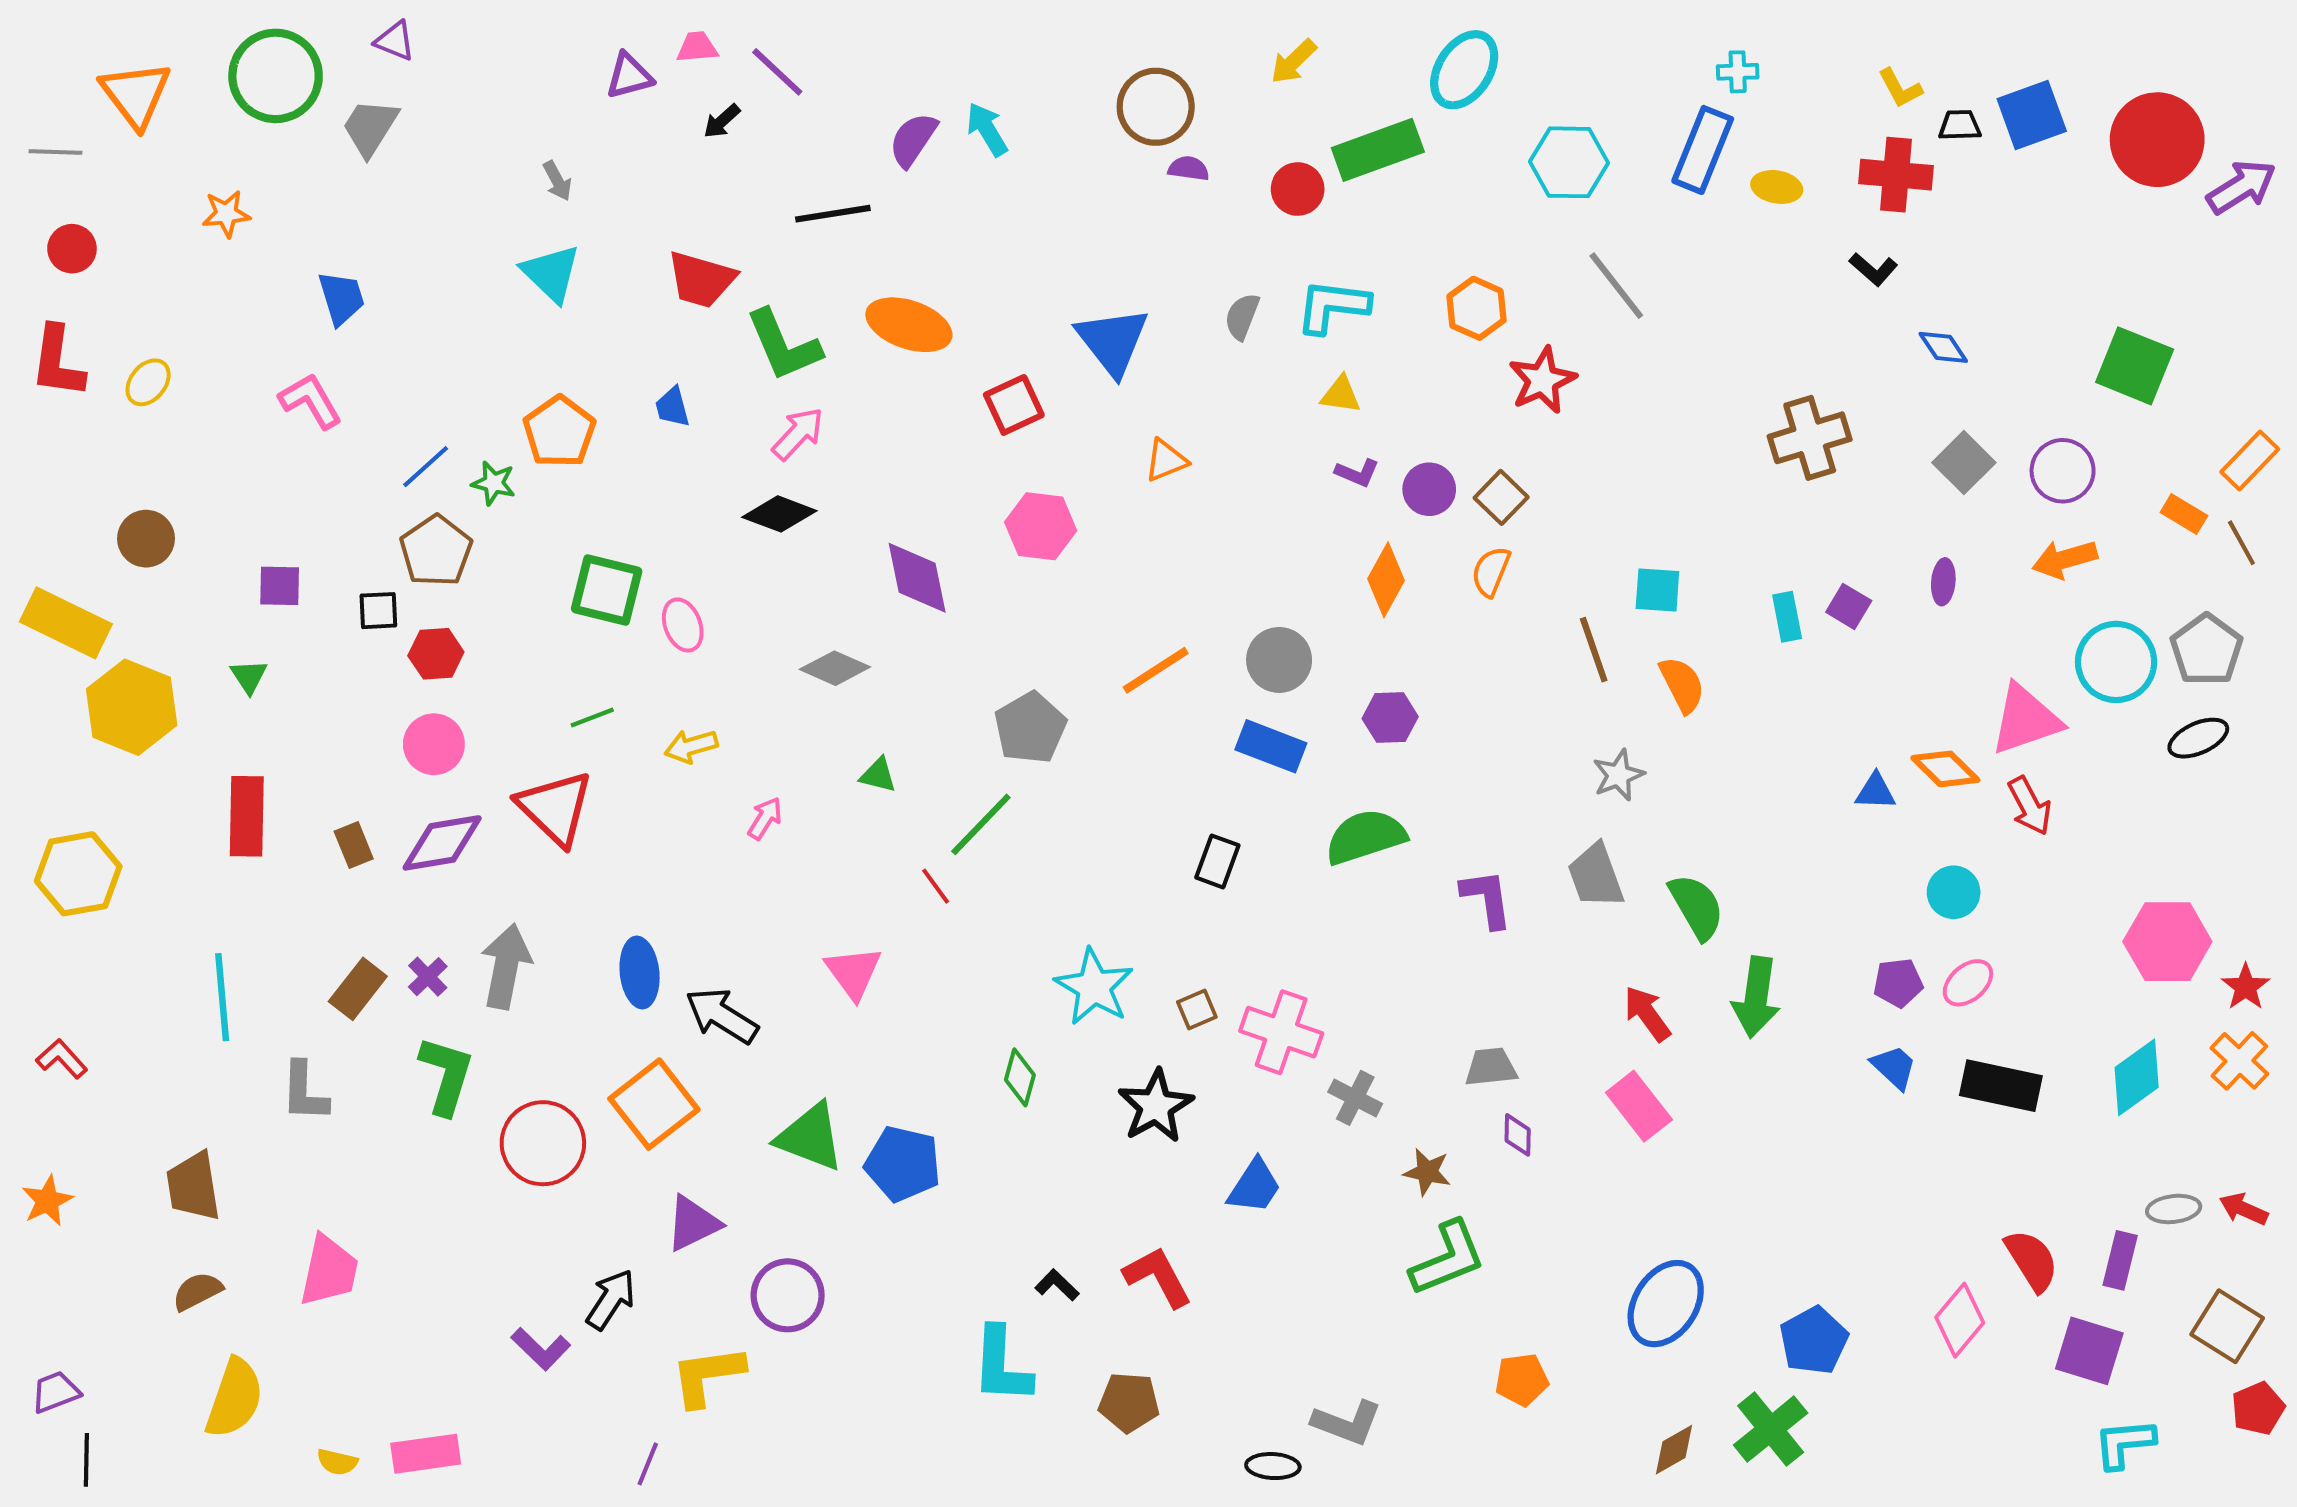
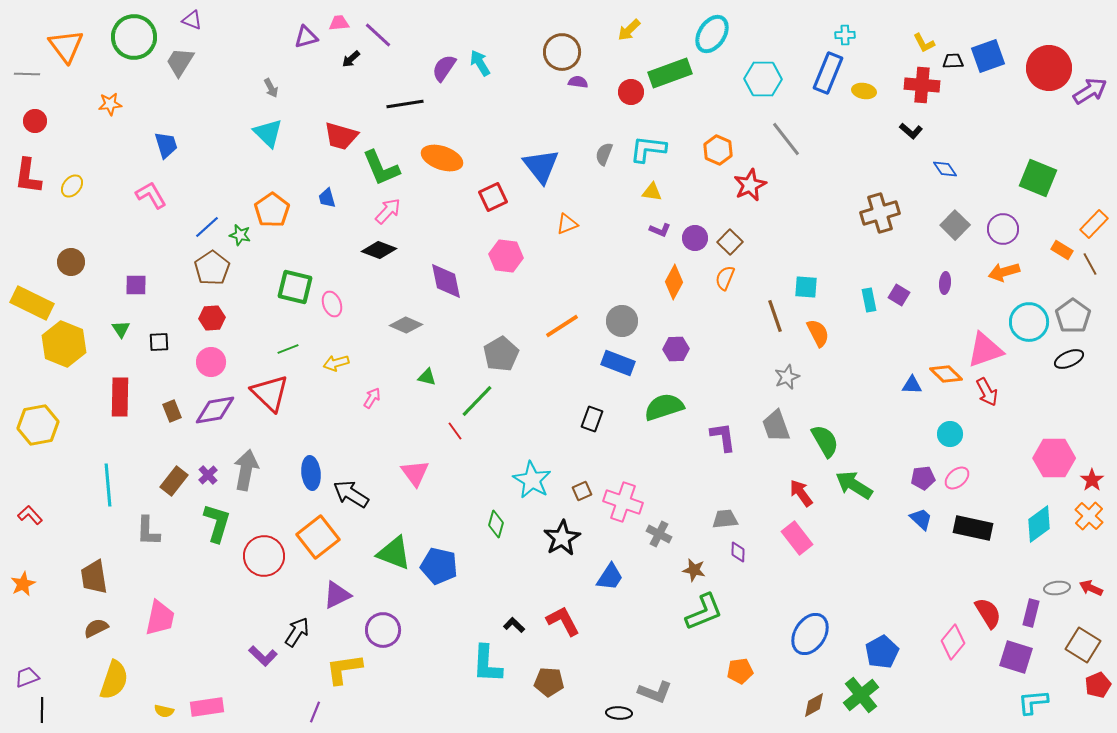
black square: (378, 611) -> (159, 342), moved
green arrow: (1756, 997) -> (854, 485), turned 114

